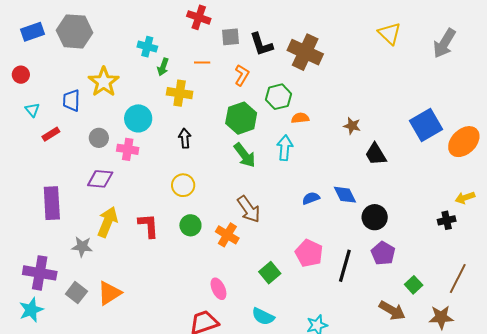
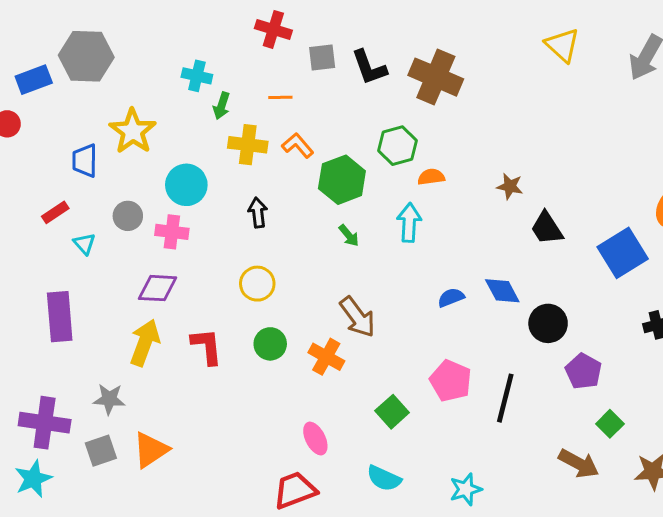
blue rectangle: (33, 32) -> (34, 80), moved
orange L-shape: (242, 75) -> (298, 145), moved, turned -70
cyan triangle: (32, 110) -> (84, 244), moved
blue square: (426, 125) -> (623, 253), moved
green arrow: (245, 155) -> (349, 235), size x0.6
purple diamond: (100, 179) -> (158, 288), moved
gray star: (82, 247) -> (109, 399), moved
purple pentagon: (383, 253) -> (583, 371), moved
gray square: (76, 293) -> (101, 451), turned 35

